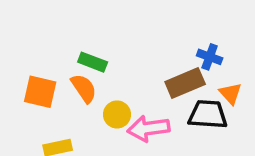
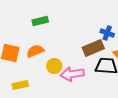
green rectangle: (93, 62) -> (40, 21), moved, turned -35
orange semicircle: (84, 88) -> (35, 51), turned -78

